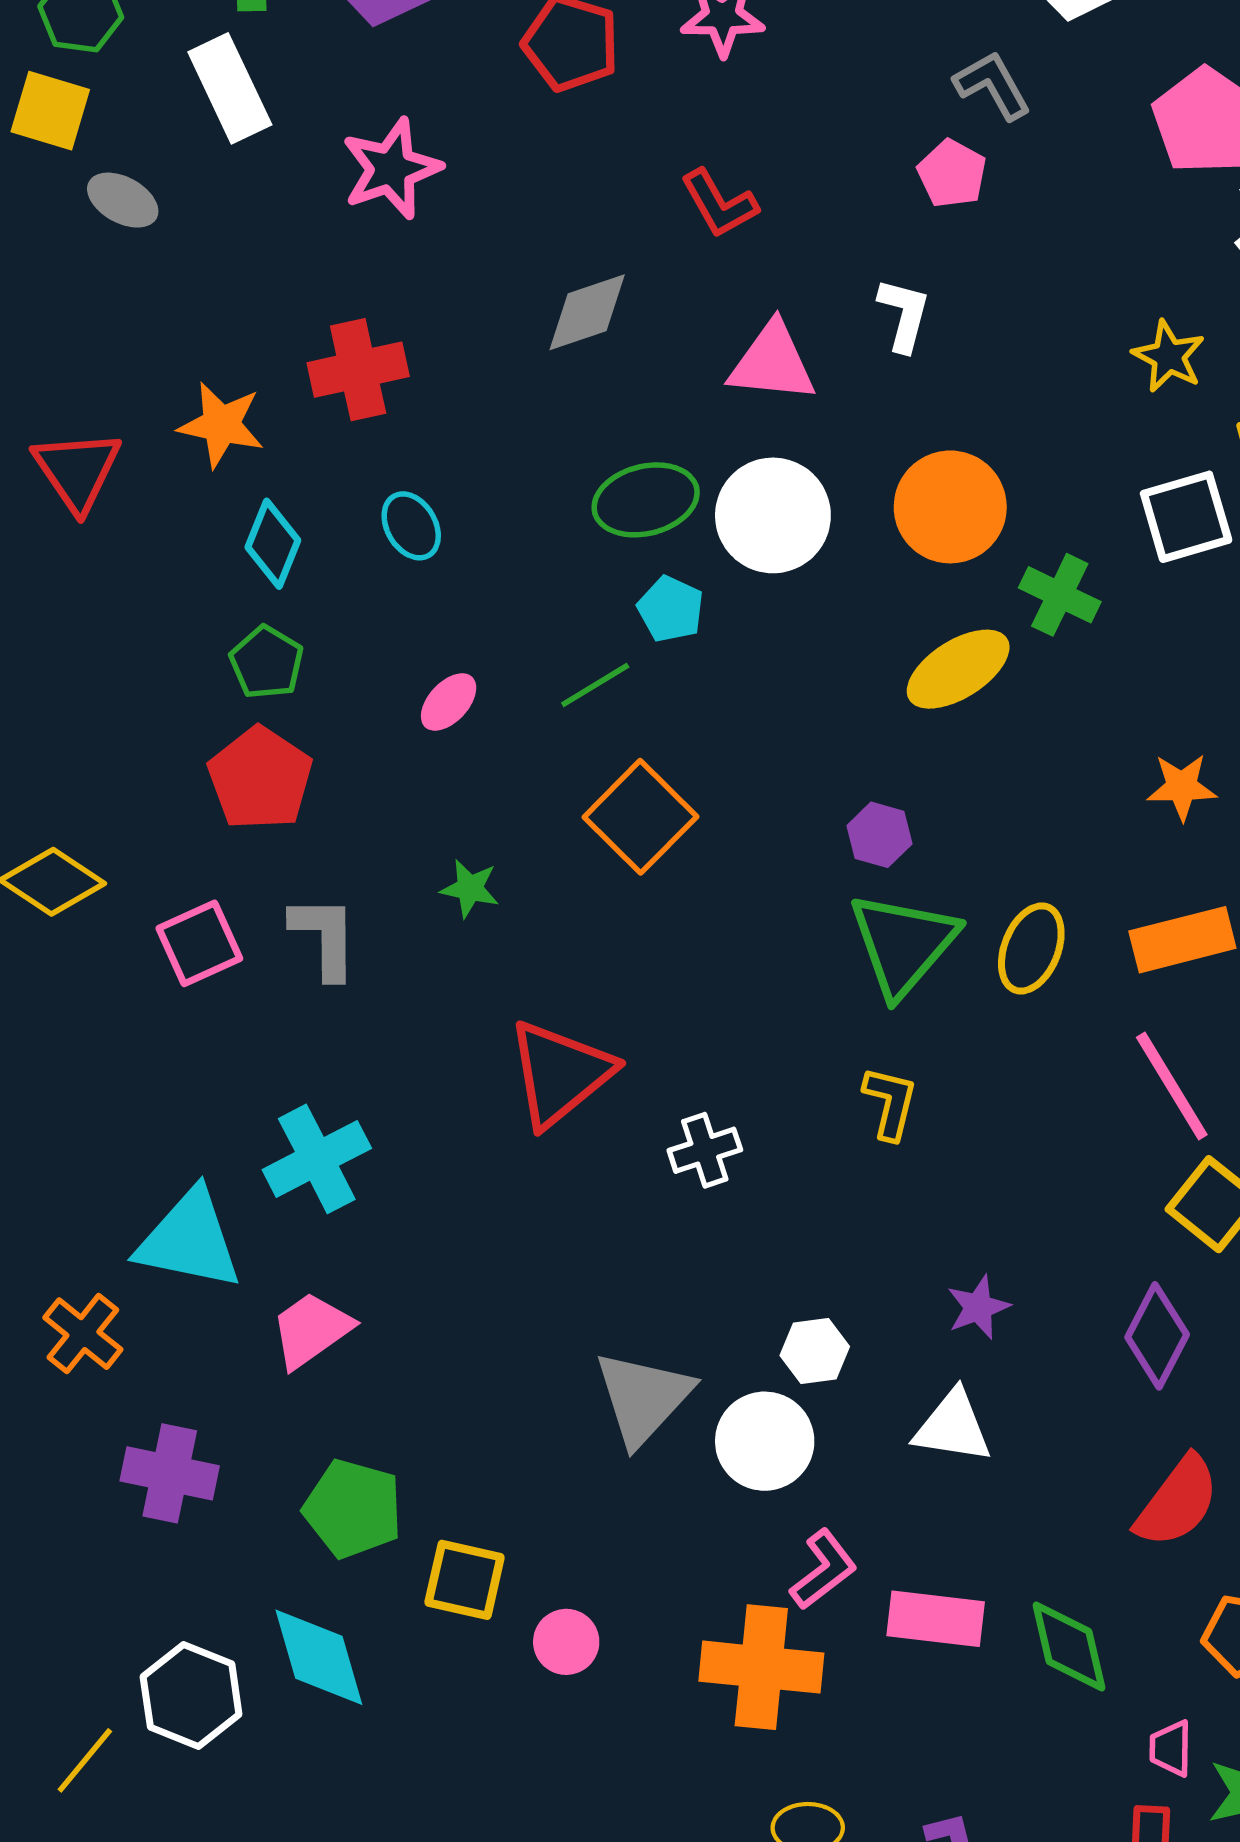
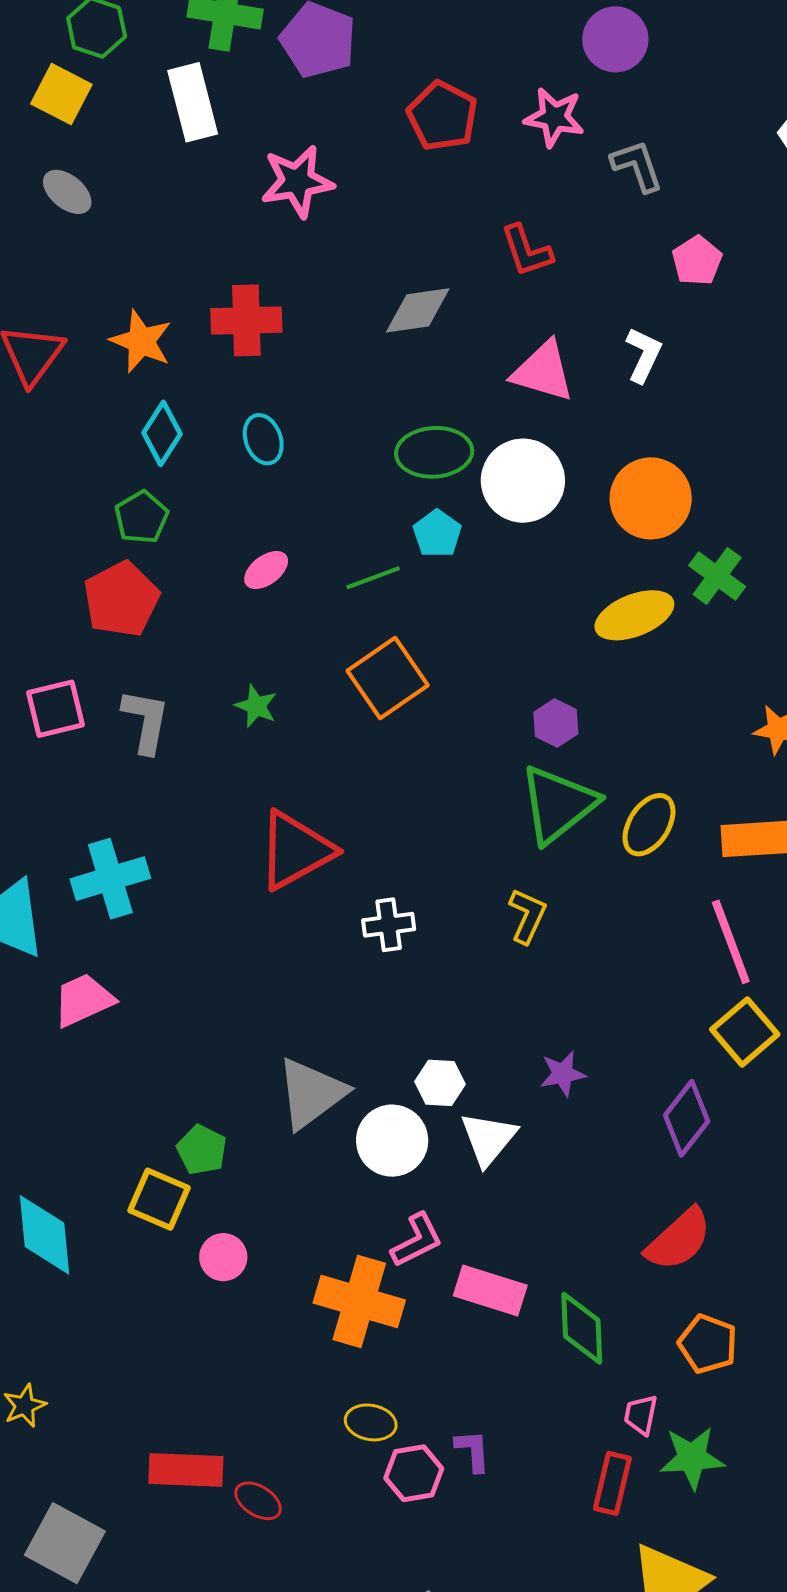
gray L-shape: (992, 85) -> (637, 166), moved
gray ellipse: (123, 200) -> (67, 192), moved
white triangle: (953, 1427) -> (488, 1139), moved, turned 50
green pentagon: (353, 1509) -> (202, 1150), moved, size x0.7

